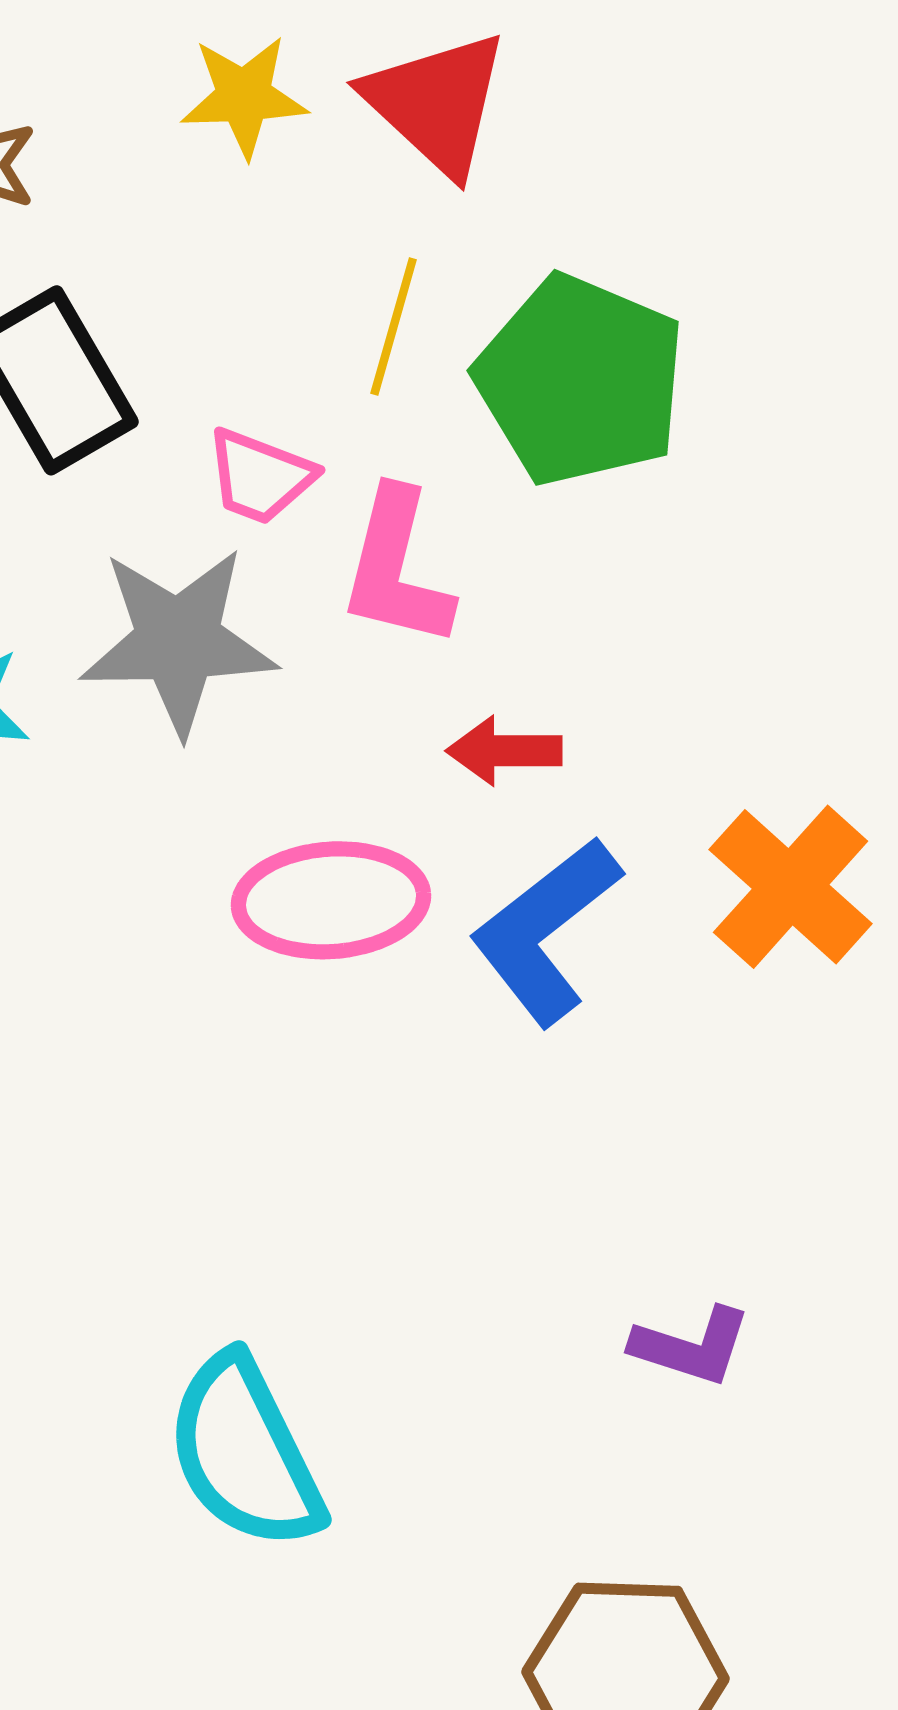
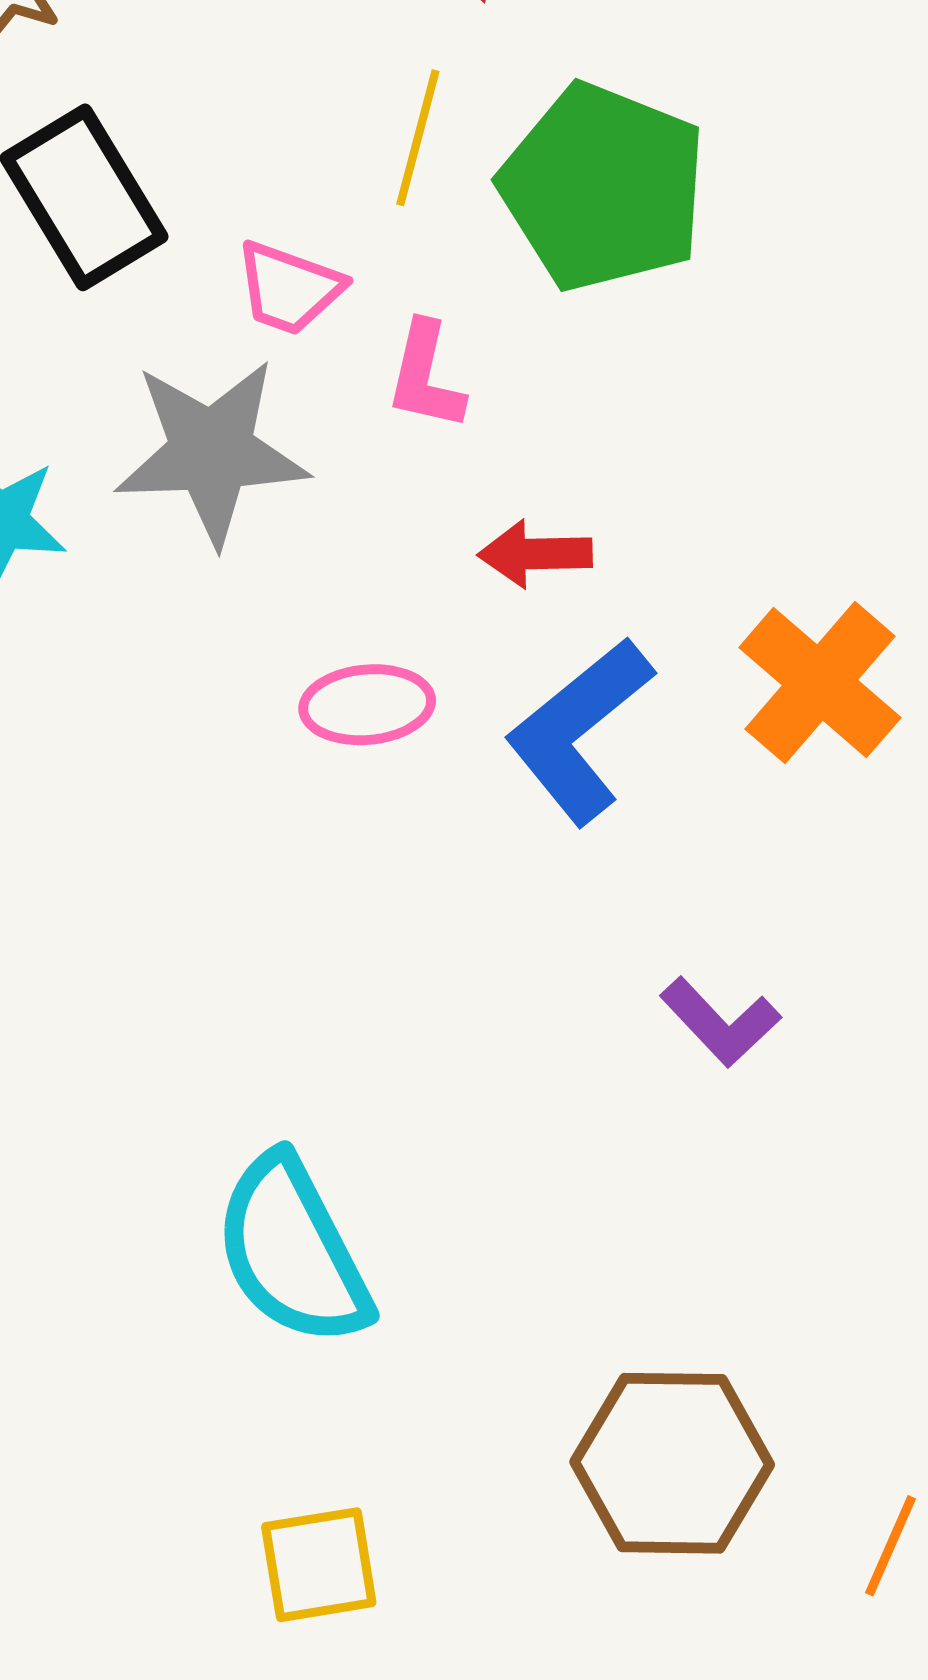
pink L-shape: (397, 568) -> (426, 376), size x0.7
pink ellipse: (331, 900) -> (367, 705), size x0.7
purple L-shape: (691, 1346) -> (720, 1022), moved, turned 30

